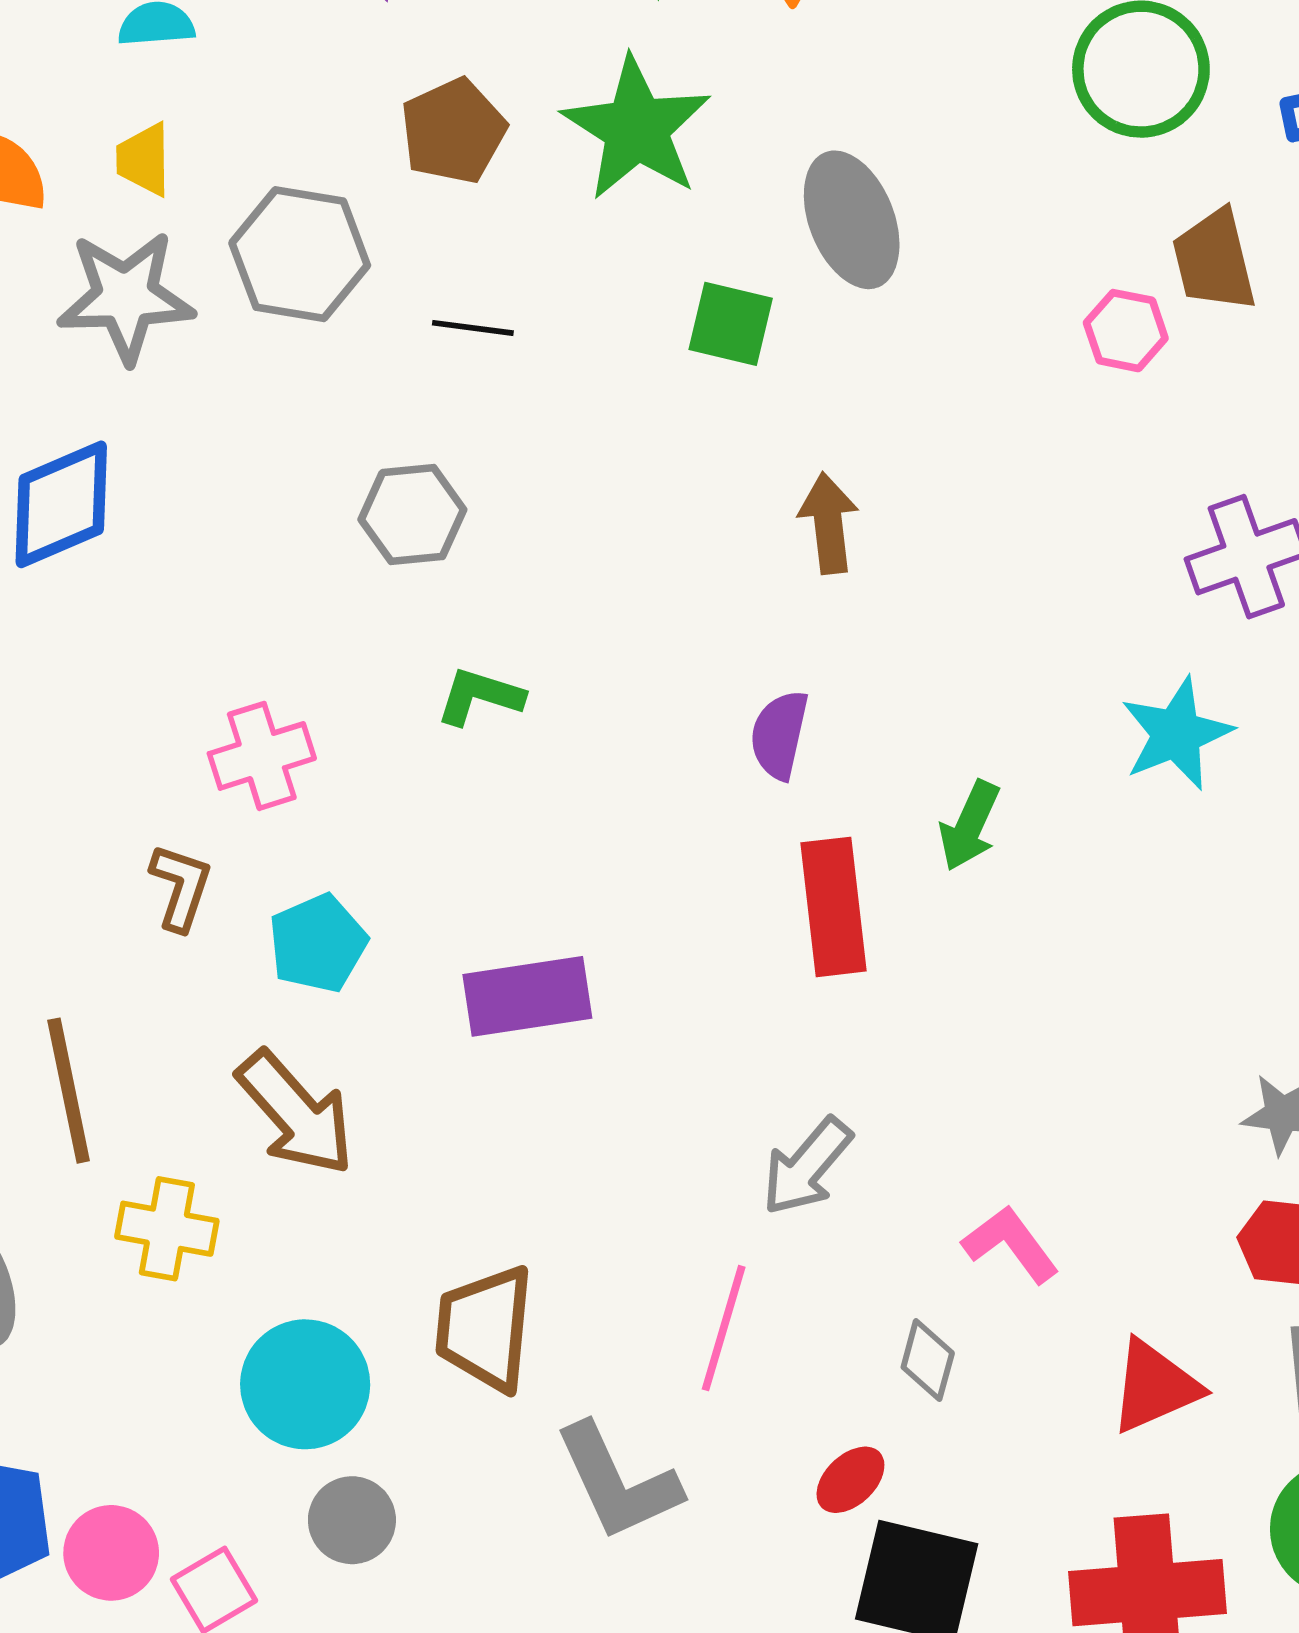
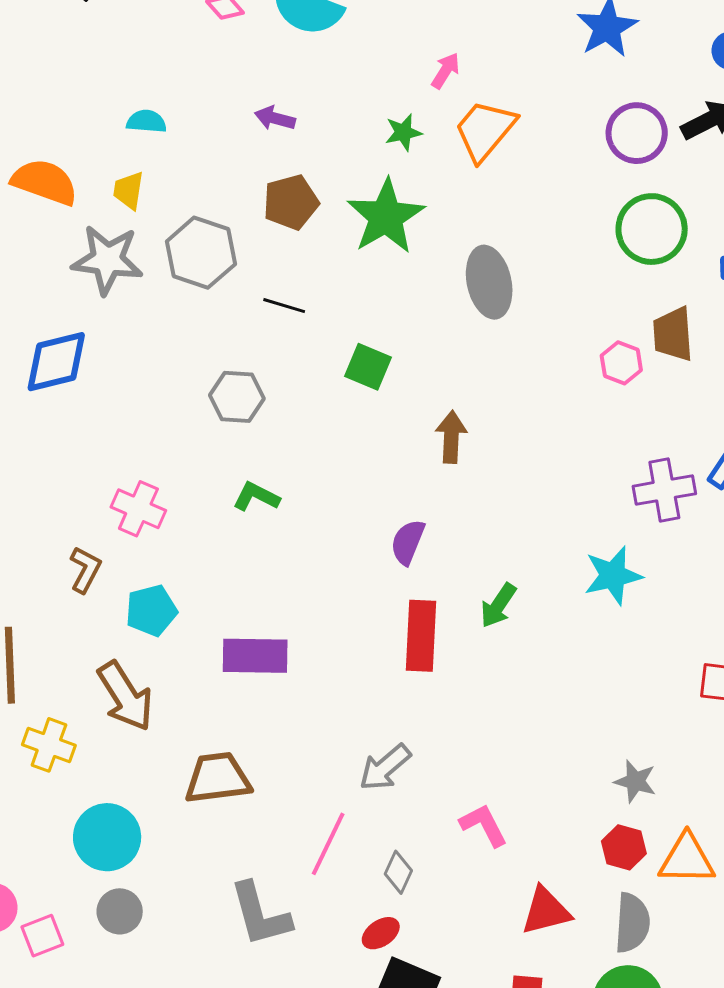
green square: (731, 324) -> (368, 367), moved
pink cross: (262, 756) -> (138, 509), turned 32
brown trapezoid: (485, 1328) -> (218, 778), moved, turned 68
gray diamond: (928, 1360) -> (398, 872), moved

